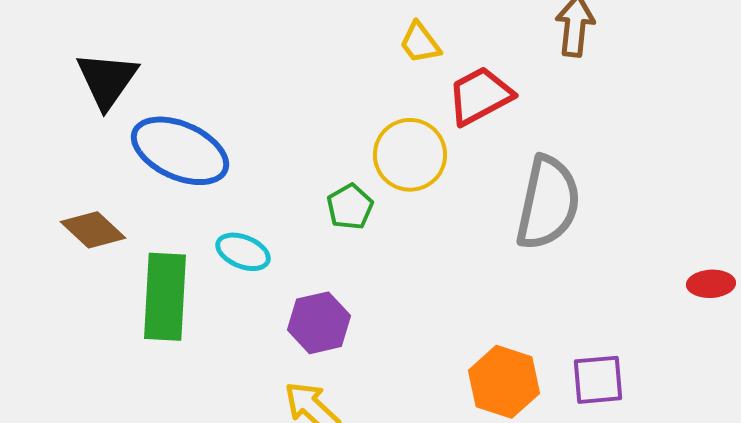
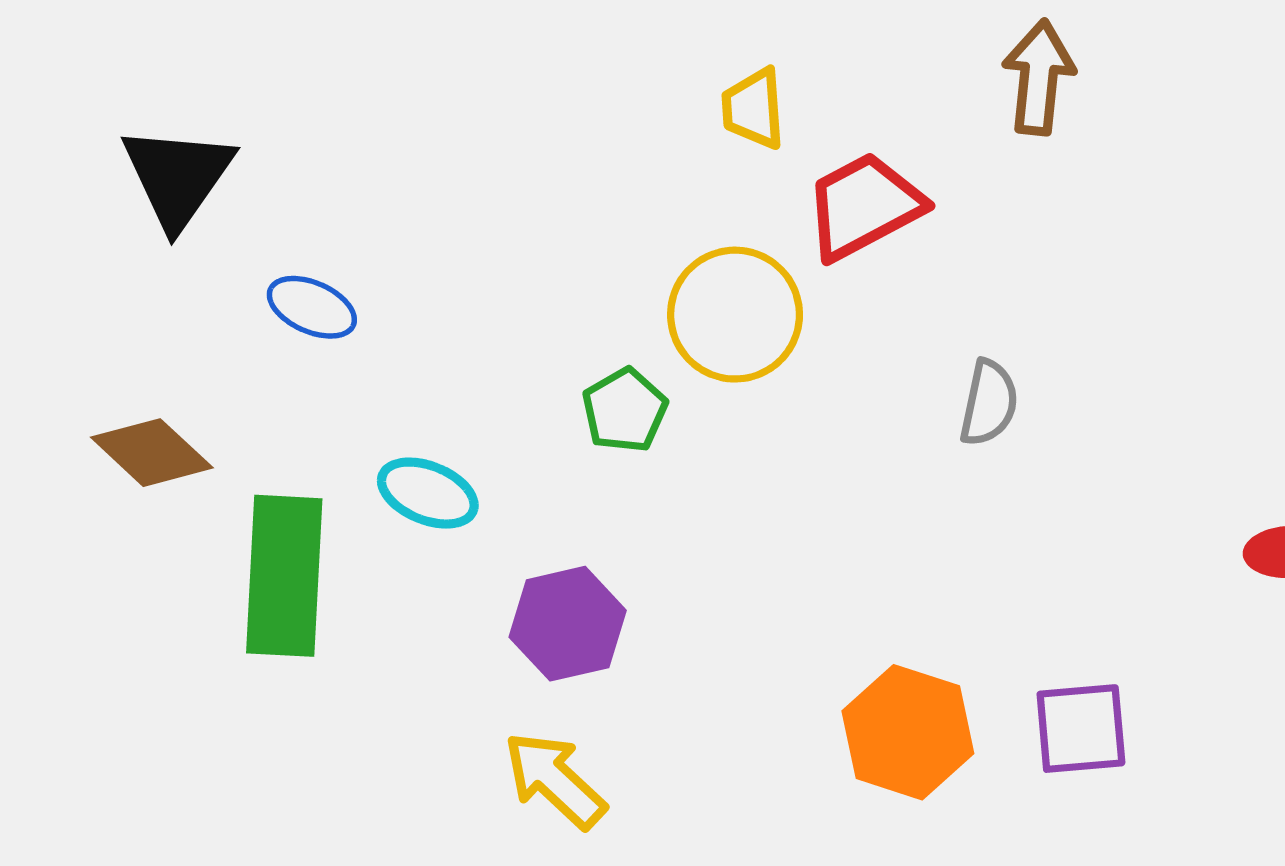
yellow trapezoid: (420, 43) -> (753, 109), turned 33
blue ellipse: (180, 151) -> (312, 307), size x0.5
gray semicircle: (548, 203) -> (989, 403), size x0.5

